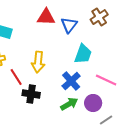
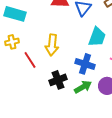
blue cross: (71, 81) -> (85, 64), turned -30
black cross: (31, 94) -> (58, 80), moved, turned -30

